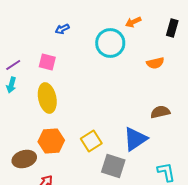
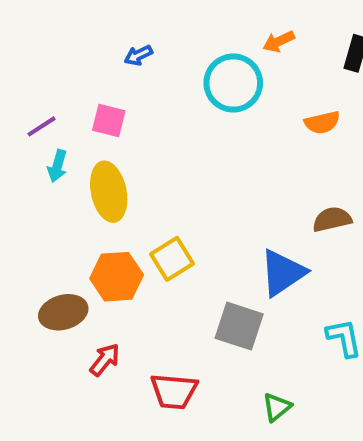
cyan arrow: (11, 85) -> (57, 166), moved
yellow square: (91, 141) -> (172, 259), moved

